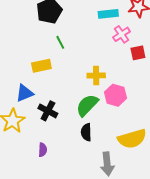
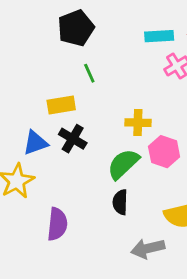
black cross: (48, 111) -> (73, 139), moved
purple semicircle: (43, 150) -> (57, 224), size x1.6
gray arrow: (107, 164) -> (148, 248), turned 80

